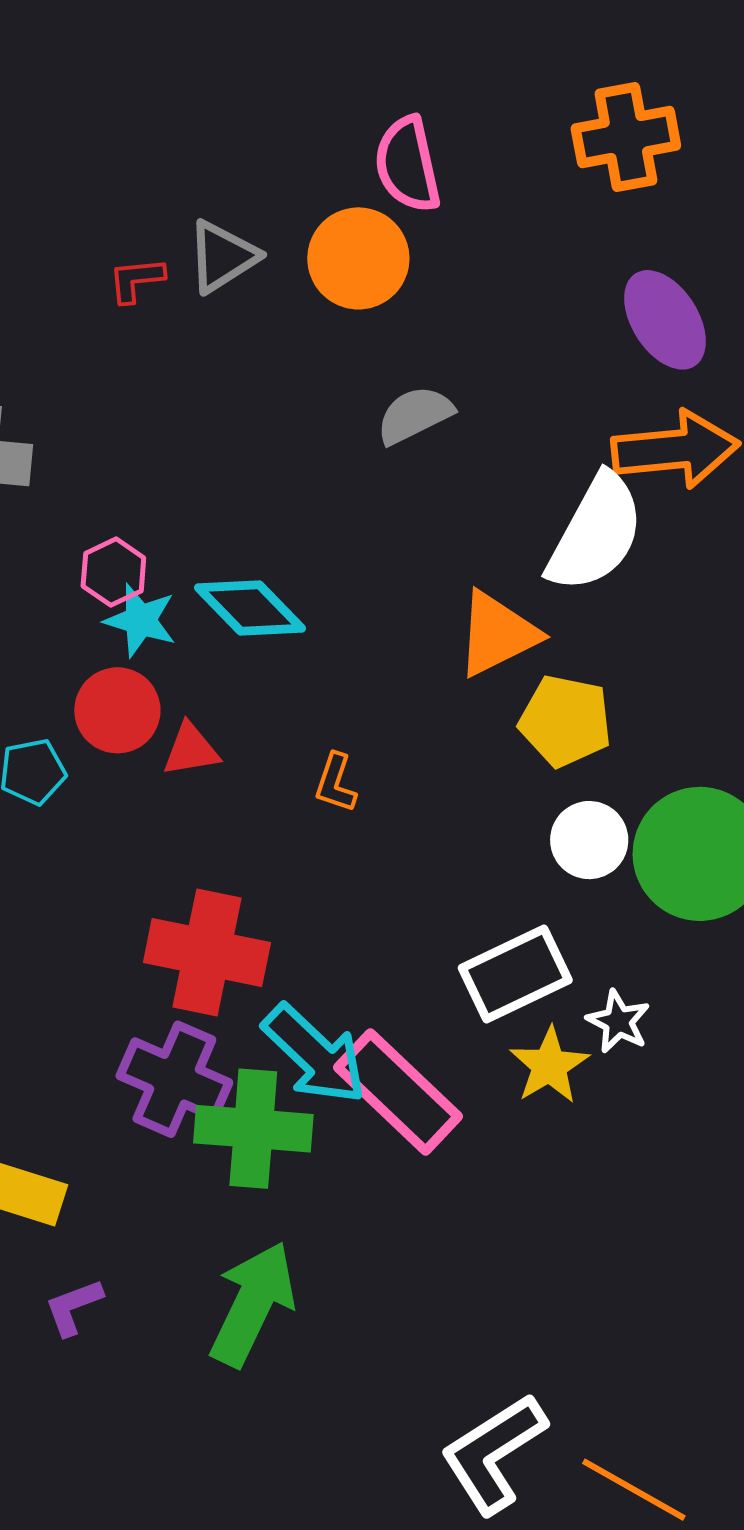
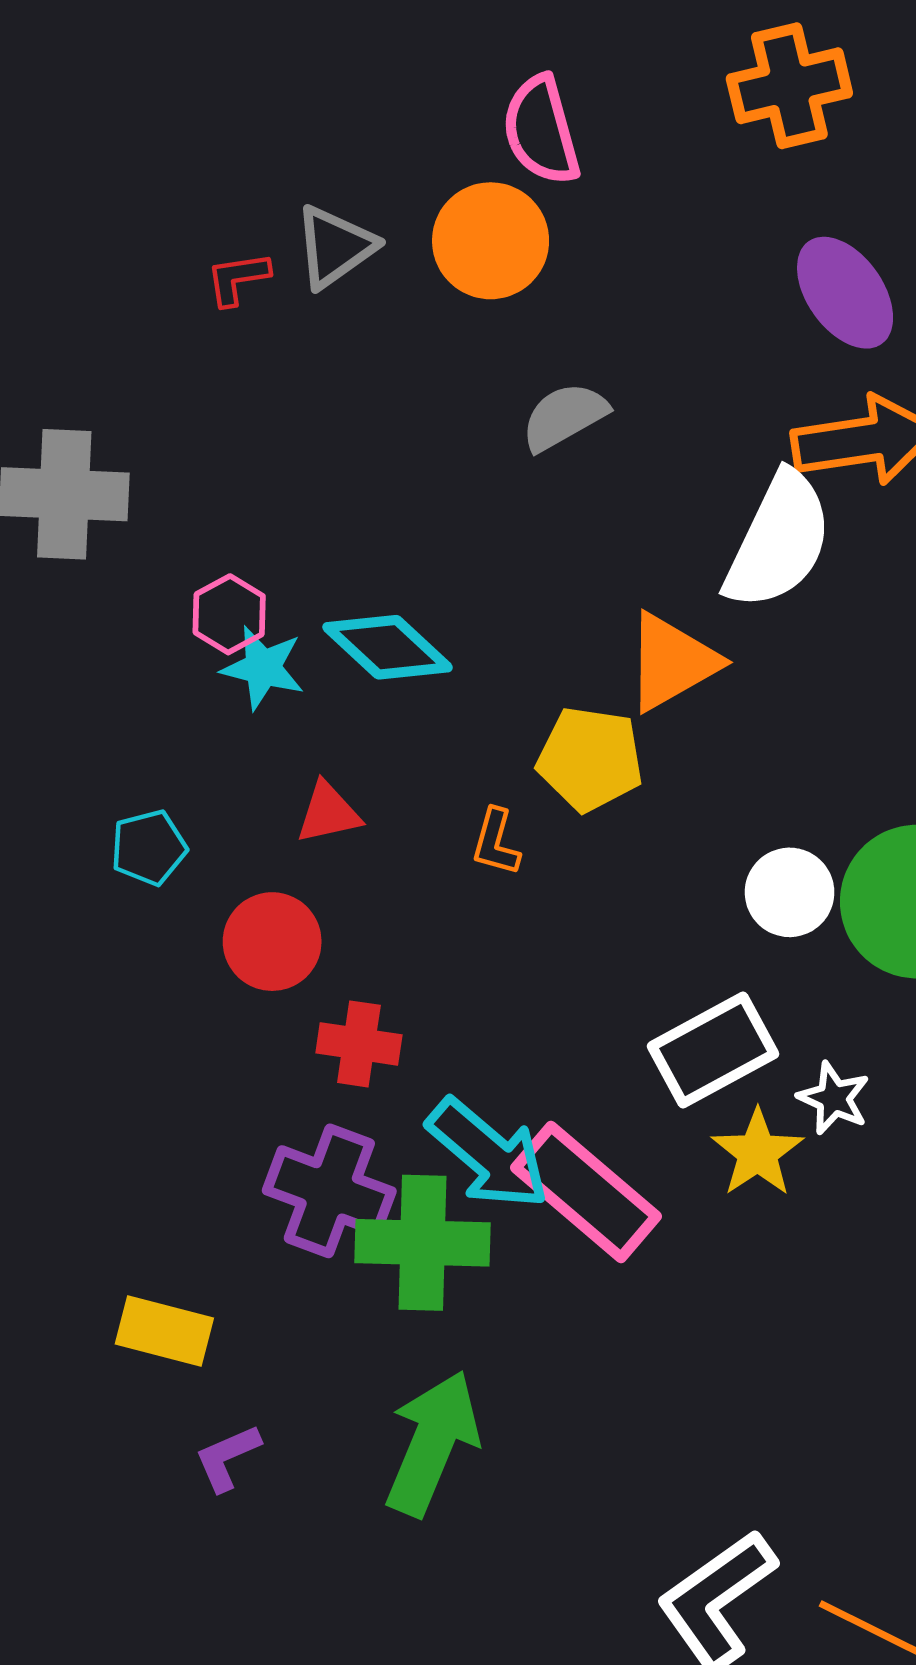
red circle: (117, 710) -> (272, 942), moved
yellow pentagon: (565, 721) -> (590, 759), moved
red cross: (207, 952) -> (359, 1044), size x0.6

